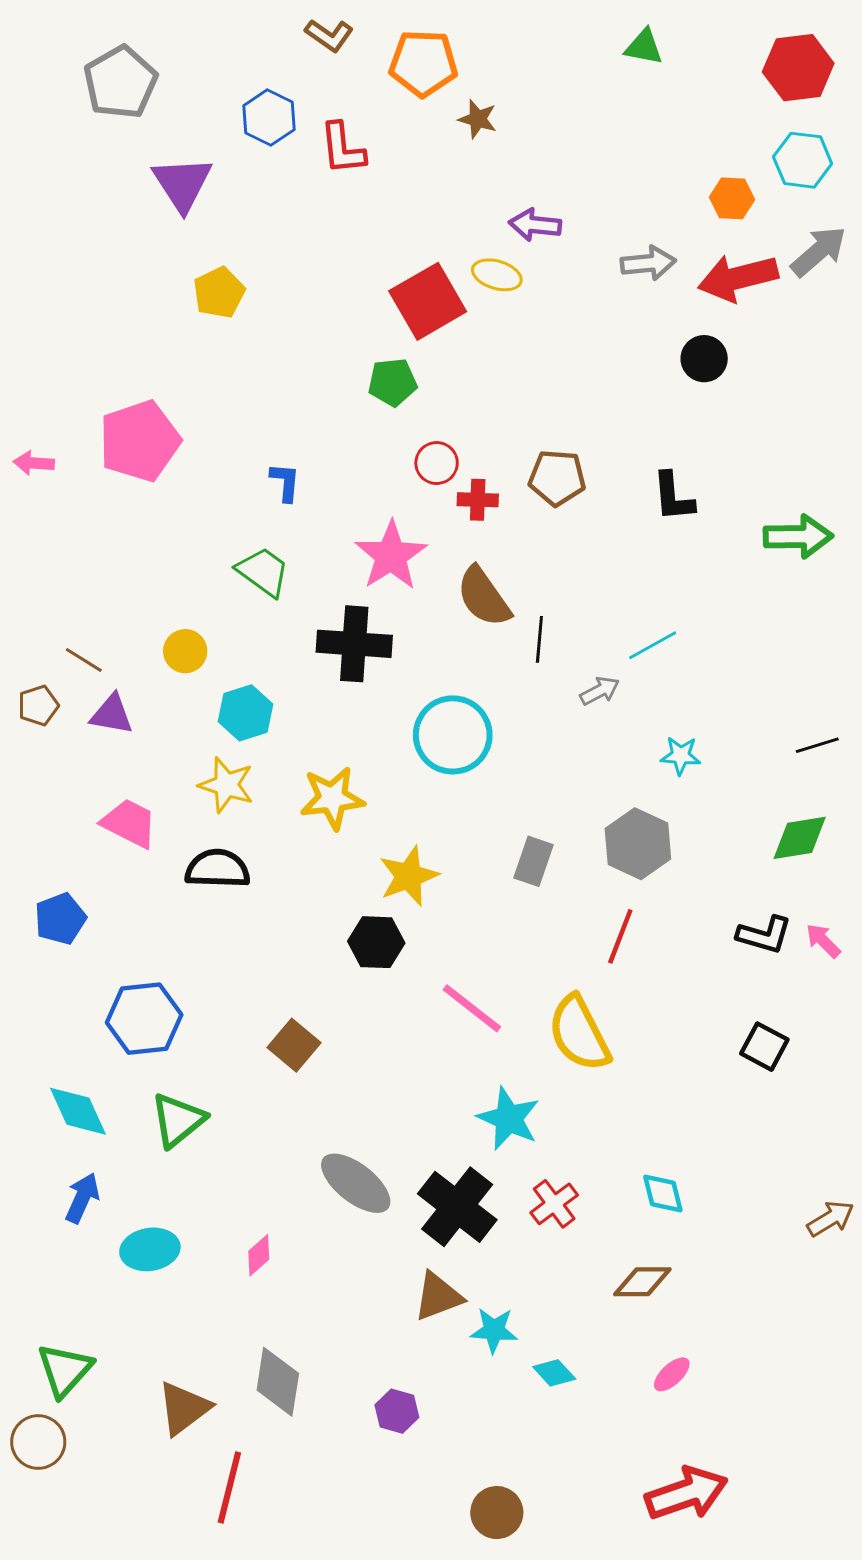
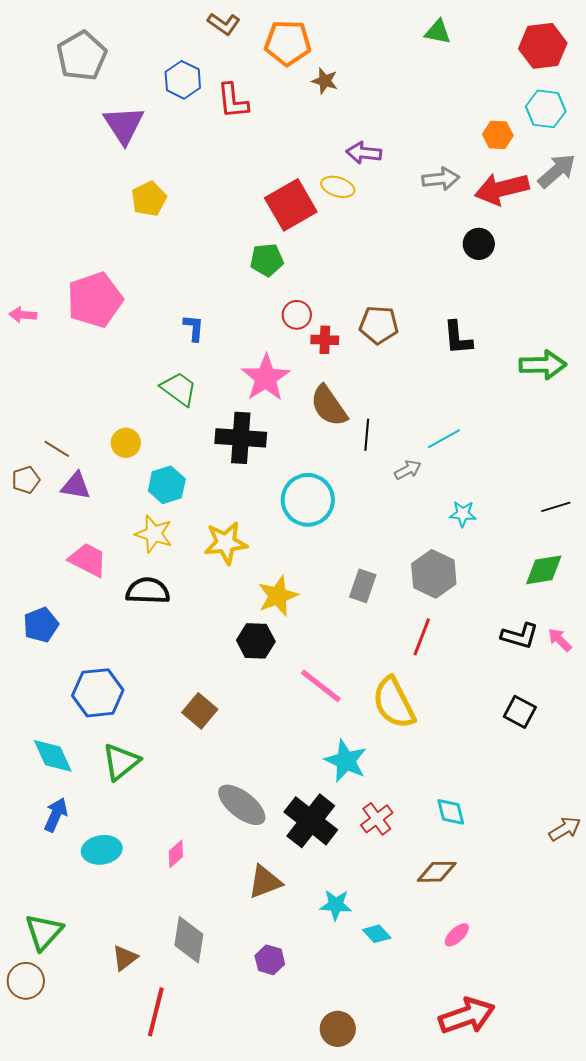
brown triangle: (438, 1296) -> (265, 882), moved
brown triangle: (184, 1408) -> (125, 958), size x0.7

